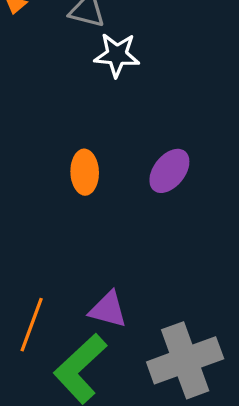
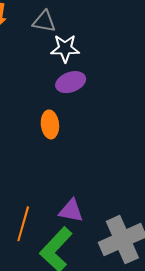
purple ellipse: (169, 171) -> (71, 82), moved, turned 36

